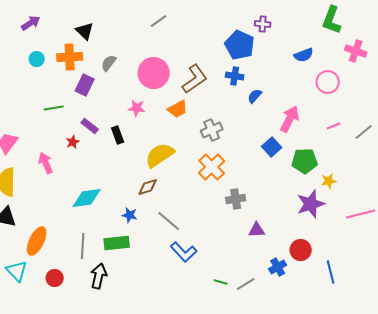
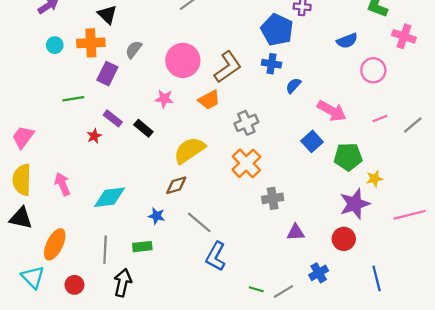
pink arrow: (290, 119) -> (332, 111), turned 92
black rectangle: (118, 135) -> (143, 128), turned -30
pink arrow: (46, 163) -> (62, 184), moved
green rectangle: (117, 243) -> (142, 247), size x0.7
red circle: (301, 250) -> (344, 239), moved
blue L-shape: (184, 252) -> (216, 256), turned 72

